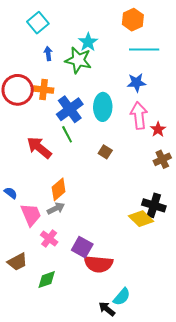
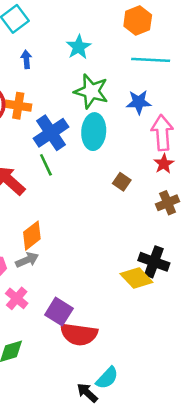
green star: (78, 60) -> (91, 91), moved
pink arrow: (139, 116) -> (162, 133), moved
brown square: (105, 152) -> (122, 182), moved

